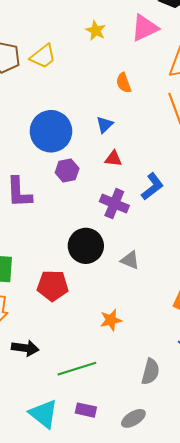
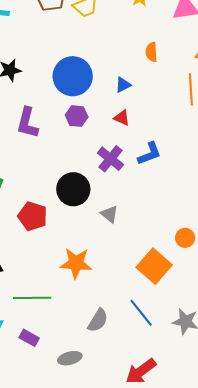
orange star: (111, 320) -> (76, 263), size x1.5

